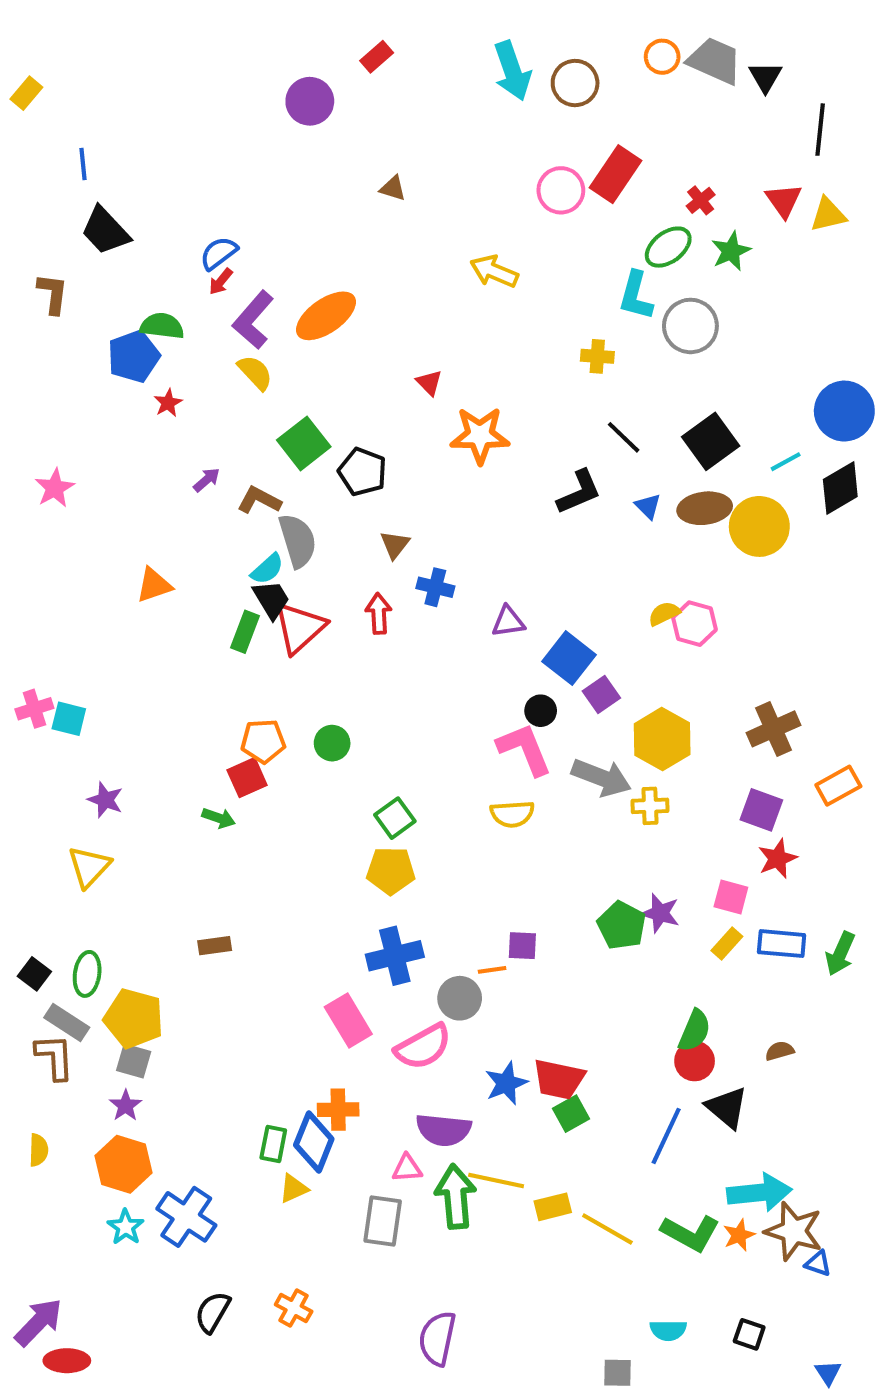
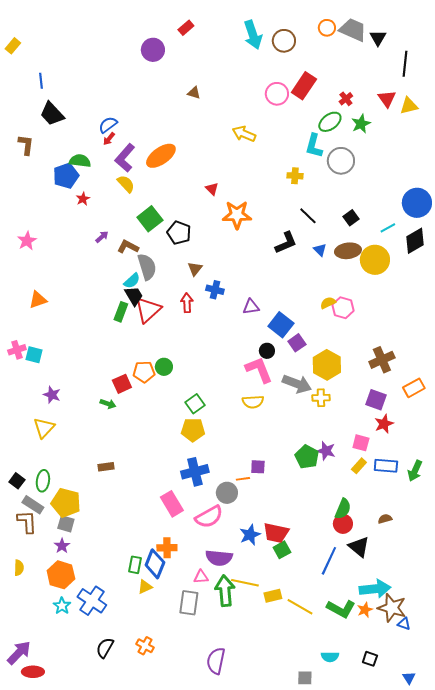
black square: (711, 441) -> (351, 218), size x0.6
orange triangle: (154, 585) -> (38, 300), moved
orange pentagon: (263, 741) -> (144, 372), moved

